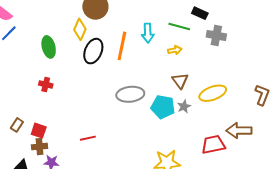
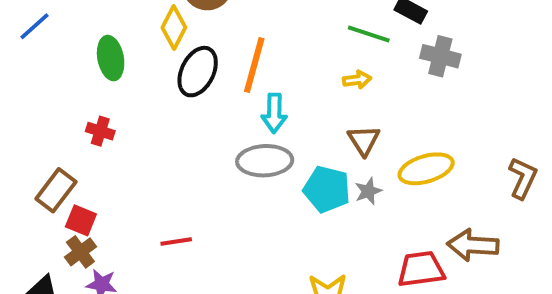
cyan arrow: (148, 33) -> (274, 113), moved
brown rectangle: (17, 125) -> (56, 190), moved, size x1.5
brown cross: (39, 147) -> (80, 252), turned -35

